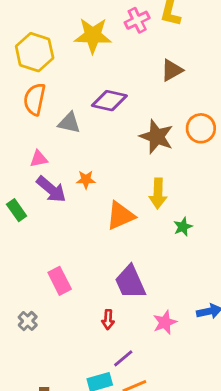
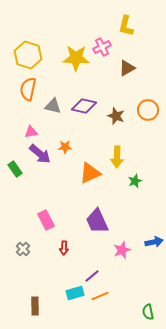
pink cross: (137, 20) -> (102, 47), moved
yellow star: (93, 35) -> (76, 58), moved
purple diamond: (109, 101) -> (84, 106), moved
brown star: (157, 137) -> (116, 116), size x0.7
red arrow: (108, 320) -> (64, 248), moved

